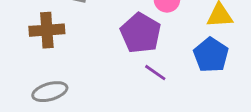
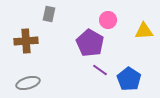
blue pentagon: (211, 55) -> (129, 79), moved

